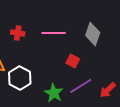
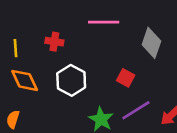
pink line: (54, 33) -> (104, 22), moved
white hexagon: (20, 78) -> (71, 80), moved

